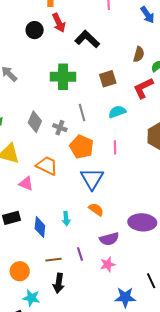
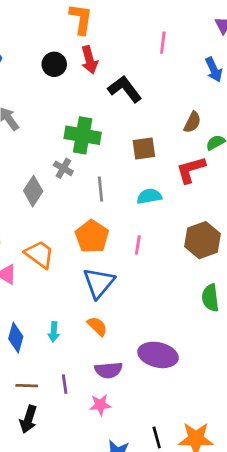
gray cross: (60, 128) -> (63, 168), moved

